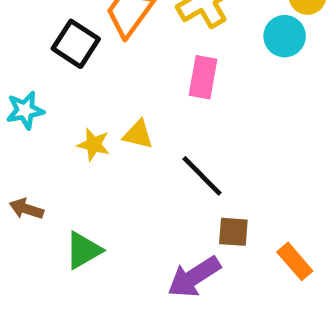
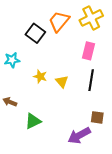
yellow triangle: (138, 134) -> (62, 82), moved, turned 32
black line: (202, 176) -> (91, 80), moved, turned 50

